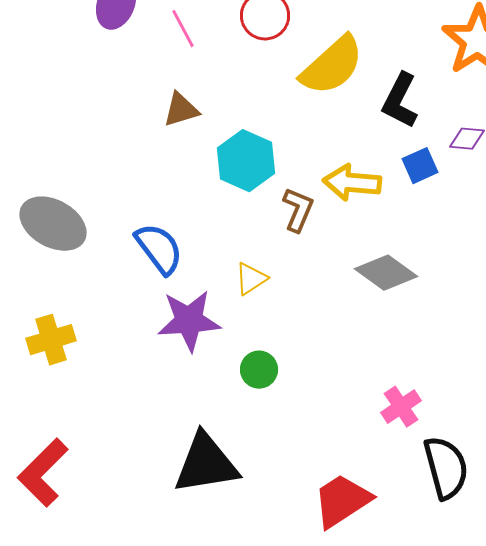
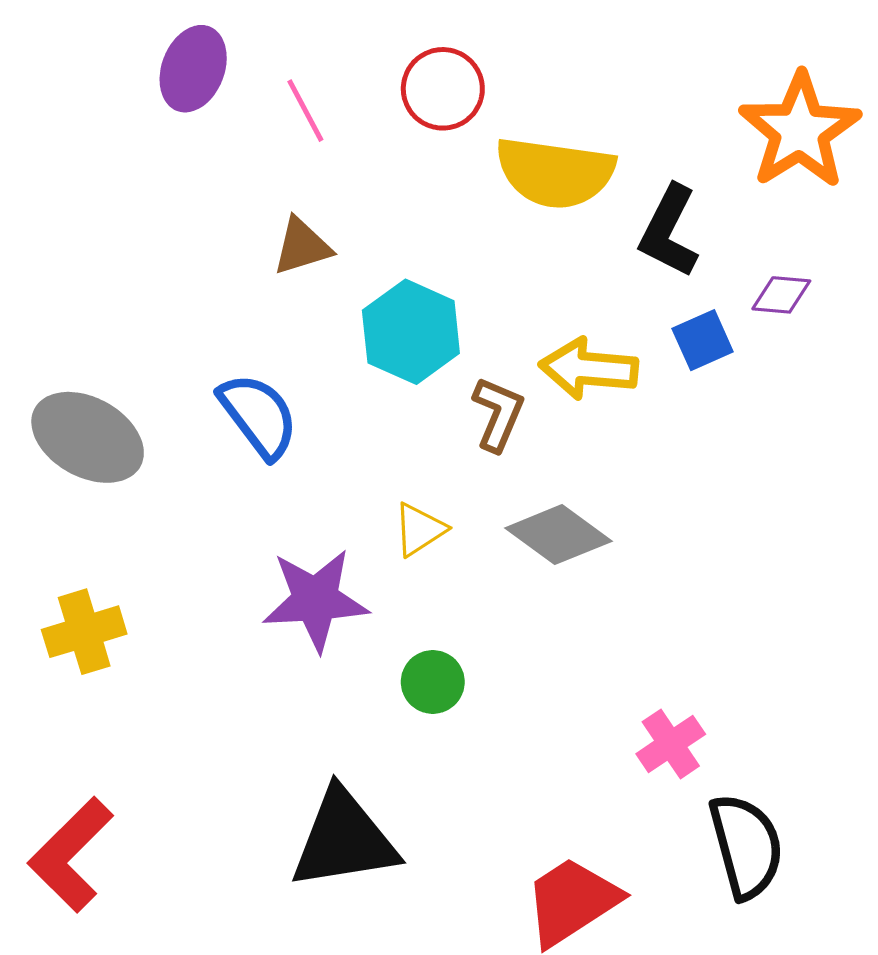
yellow semicircle: (332, 66) -> (555, 173), turned 50
blue semicircle: (159, 249) -> (258, 416), moved
gray diamond: (386, 273) -> (558, 535), moved

